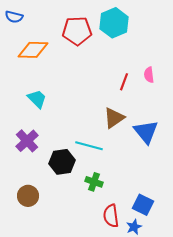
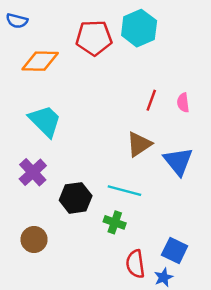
pink semicircle: (149, 75) -> (183, 103), moved
cyan trapezoid: (37, 99) -> (45, 121), size x1.4
cyan line: (89, 146) -> (124, 191), moved

